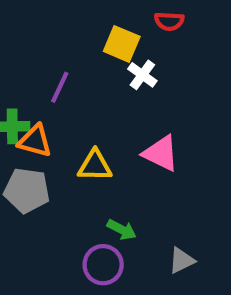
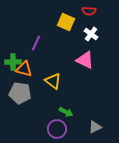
white cross: (142, 75) -> (91, 34), moved
pink triangle: (161, 153) -> (85, 60), moved
yellow triangle: (95, 166) -> (53, 81), turned 36

